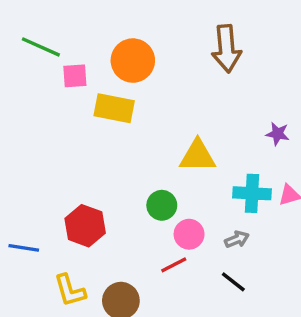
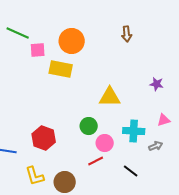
brown arrow: (226, 49) -> (127, 34), size x0.6
cyan cross: (252, 193) -> (134, 131), moved
gray arrow: (237, 239) -> (156, 146), moved

